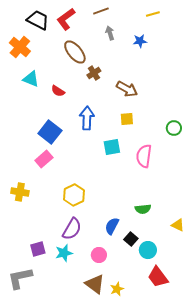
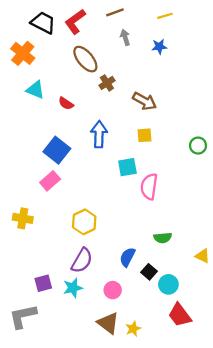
yellow line: (153, 14) -> (165, 16), moved
pink semicircle: (144, 156) -> (149, 187), moved

